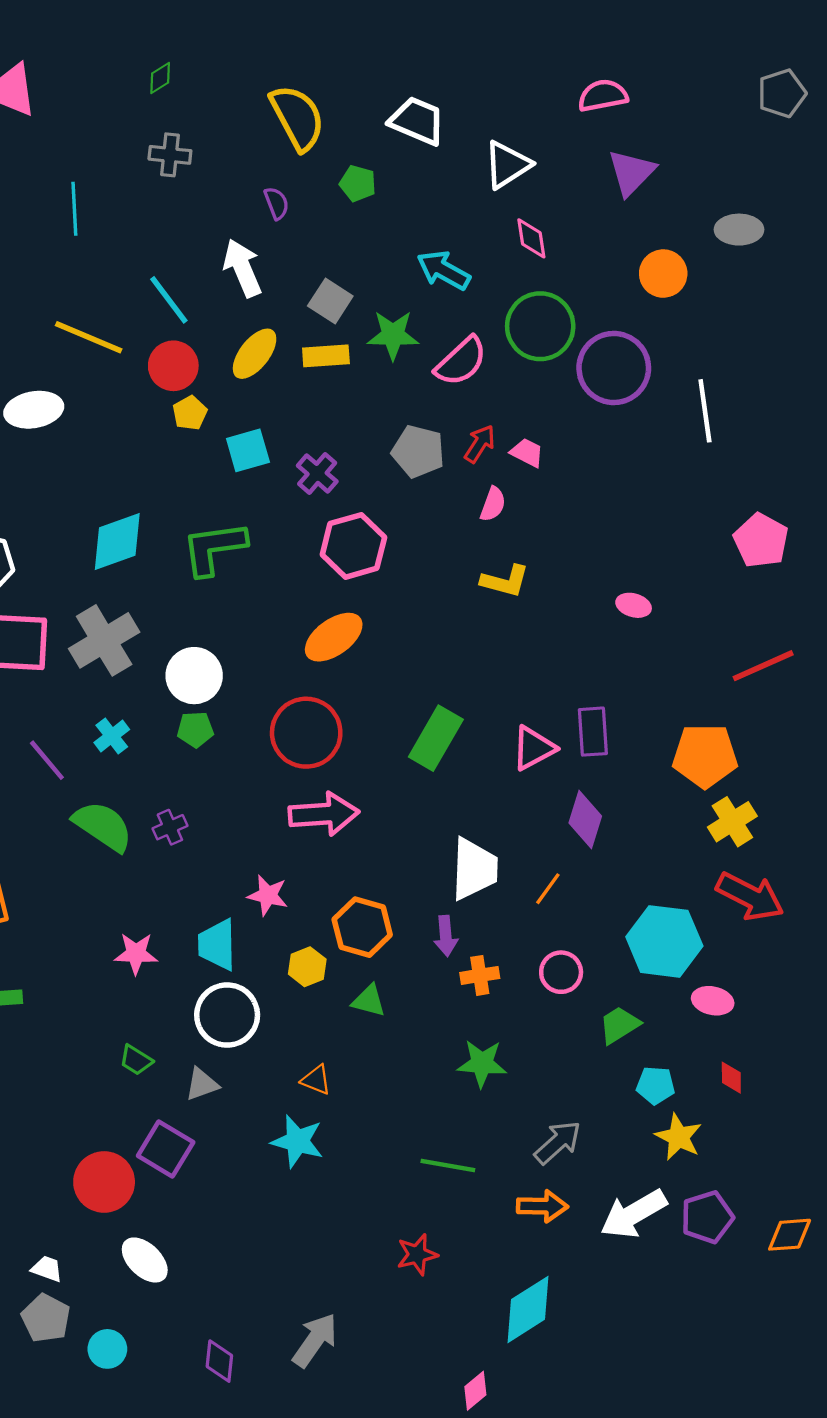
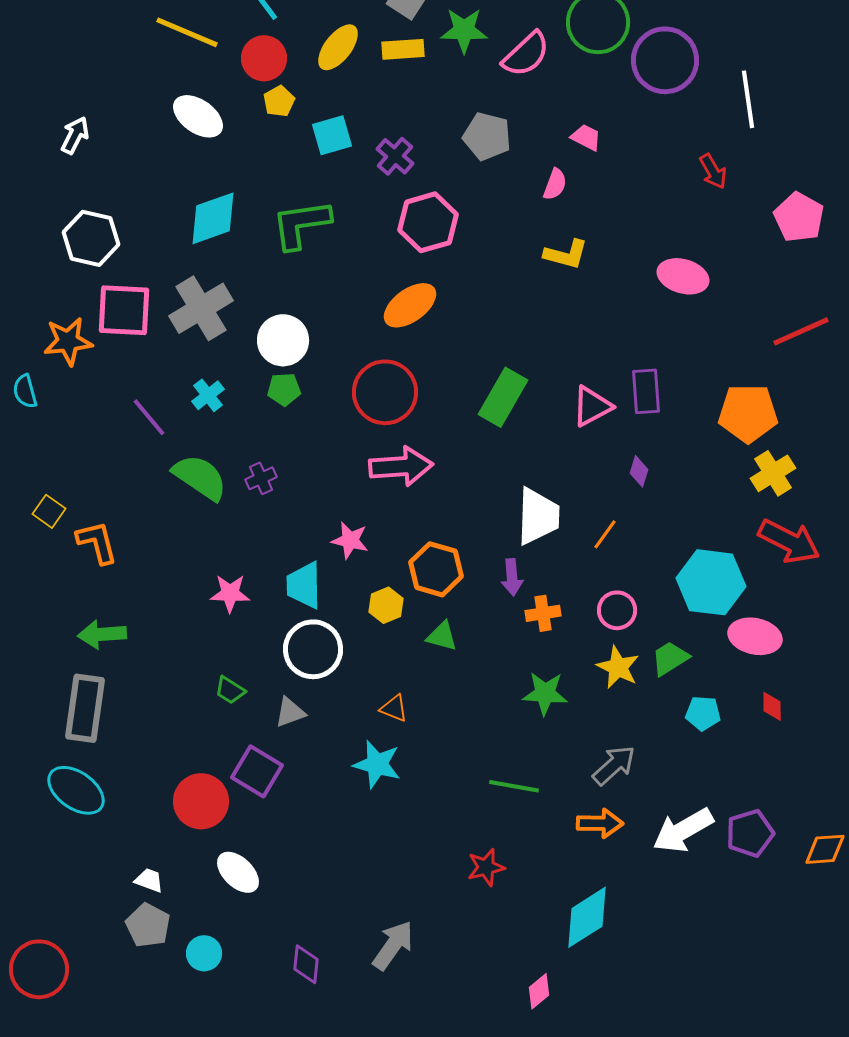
white ellipse: (34, 410) -> (198, 116), moved, turned 45
red arrow: (480, 444) -> (713, 171), moved, turned 117
pink ellipse: (634, 605) -> (683, 276), size x1.6
purple diamond: (585, 819) -> (639, 471), size x0.6
pink ellipse: (713, 1001) -> (755, 636), size x1.4
yellow star: (679, 1137) -> (618, 667), moved

